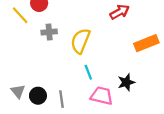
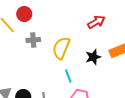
black star: (126, 82) -> (93, 57), moved

